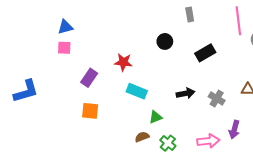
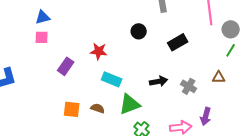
orange square: (90, 111) -> (72, 109), moved
green triangle: (155, 117) -> (130, 104), size x1.6
brown semicircle: (142, 137) -> (98, 108), moved, turned 40

